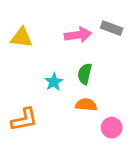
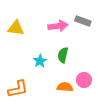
orange semicircle: (86, 105) -> (65, 87), moved
pink circle: (112, 128) -> (84, 80), moved

